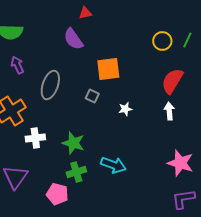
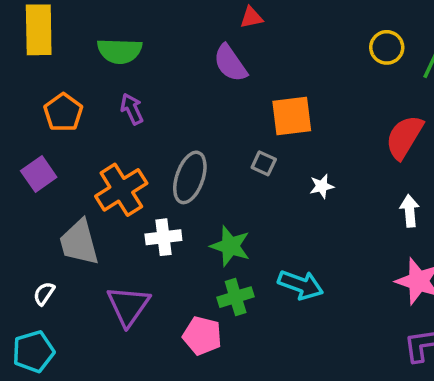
yellow circle: (162, 41) -> (387, 47), moved
gray ellipse: (50, 85) -> (190, 177), moved
white arrow: (169, 111) -> (410, 211), moved

